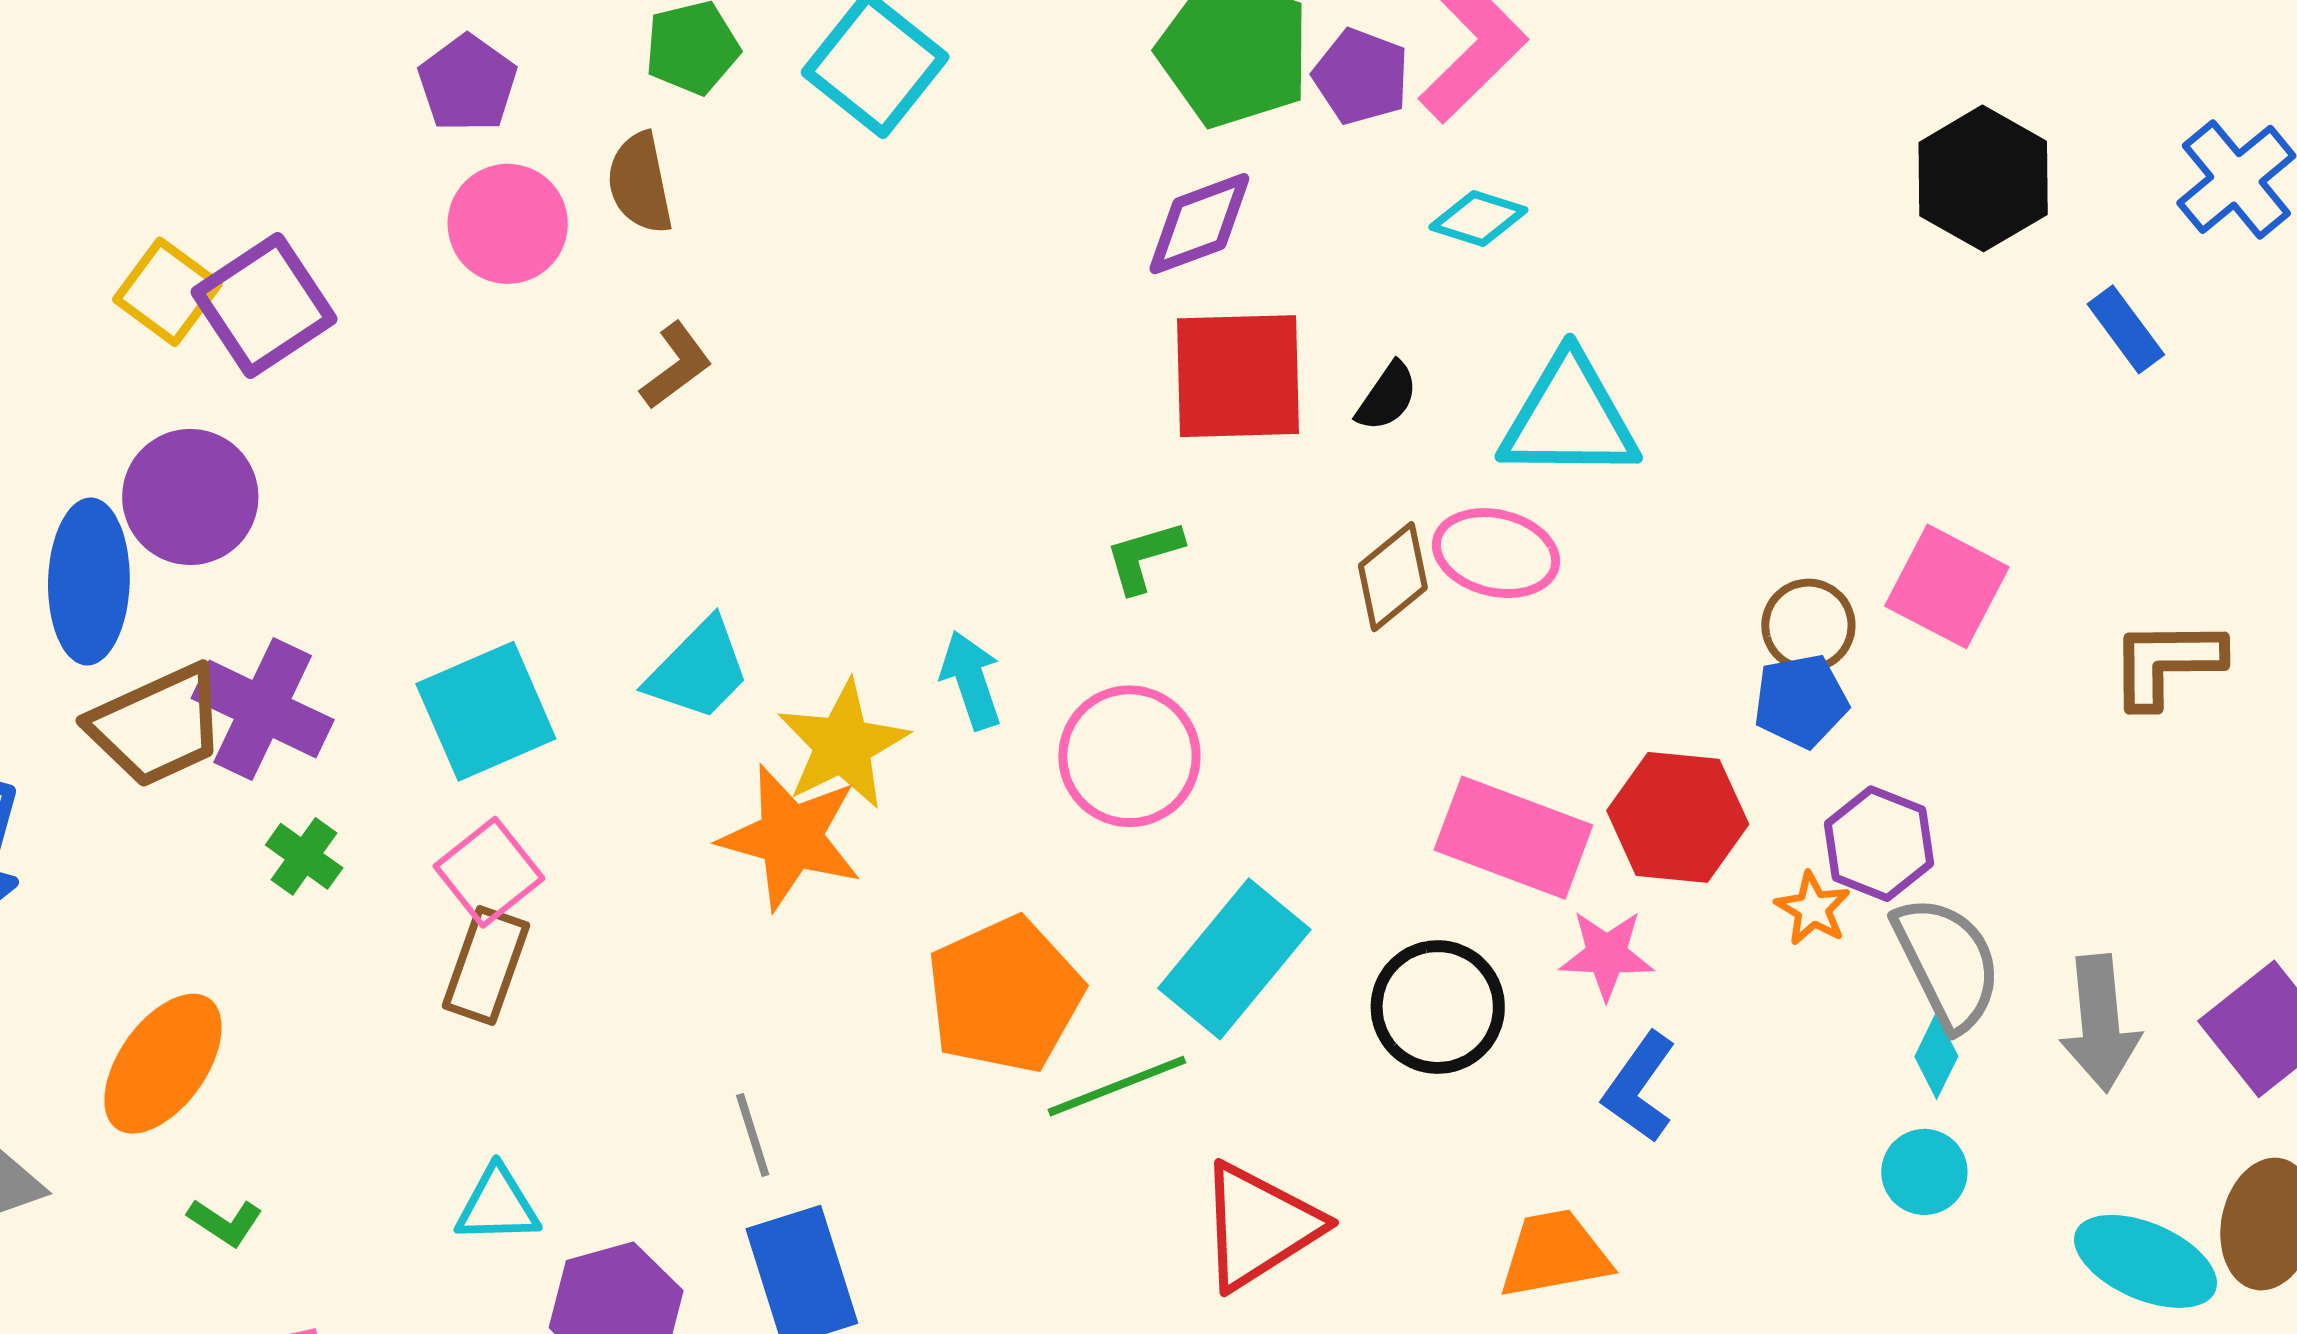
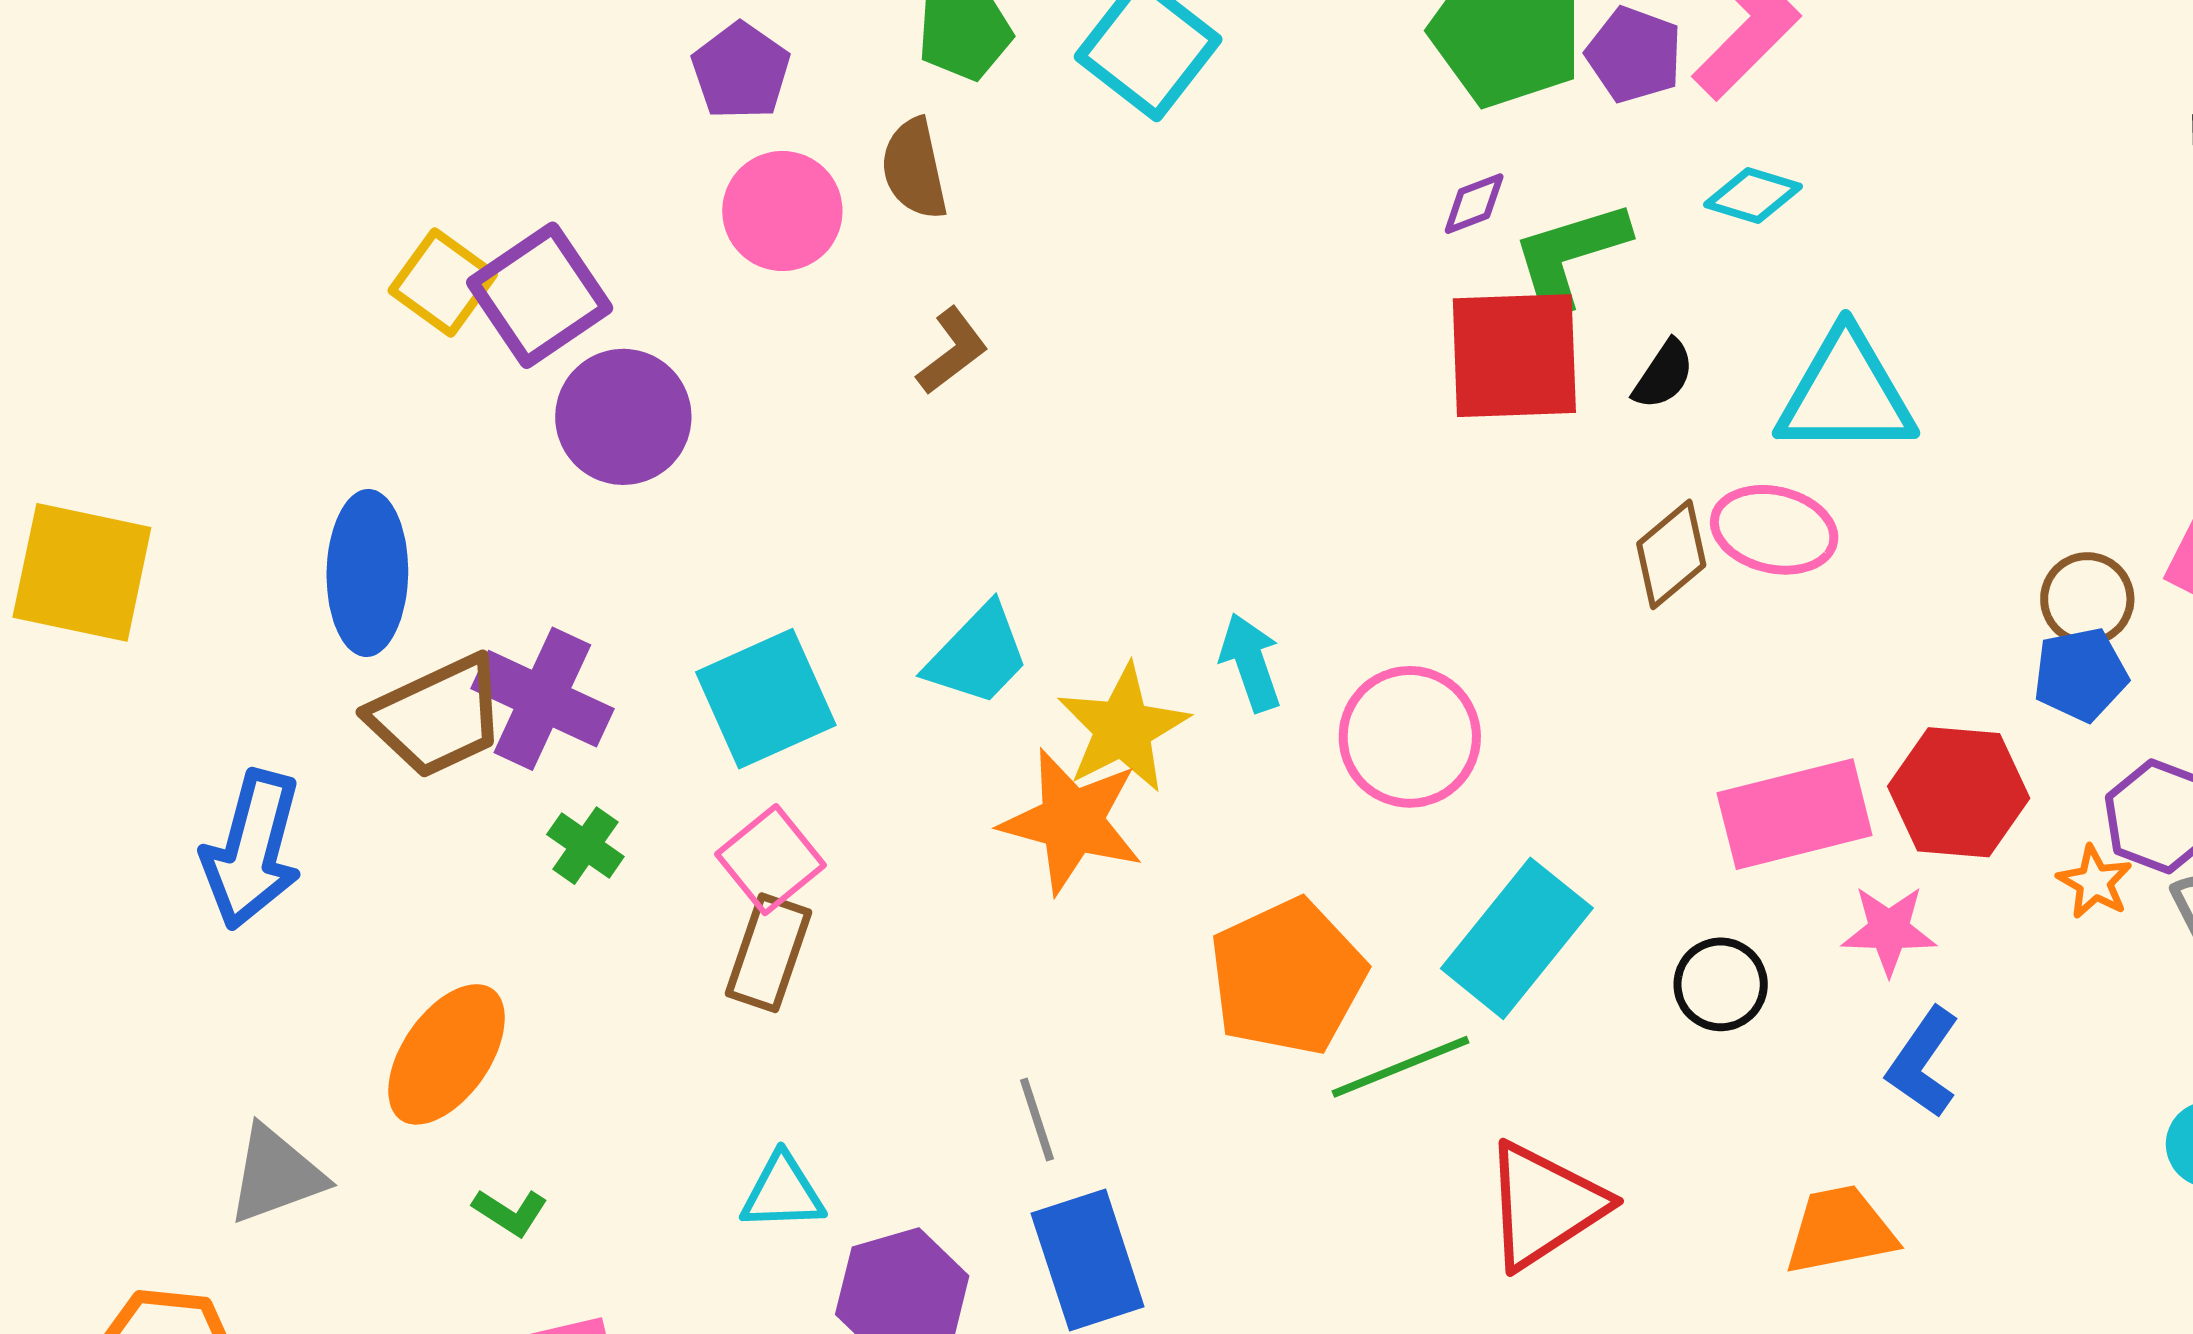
purple diamond: (1199, 224) -> (1474, 204), size x0.6
purple circle: (190, 497) -> (623, 417), moved
green L-shape: (1144, 556) -> (1570, 255), moved, size x1.5
pink rectangle: (1513, 838) -> (1795, 814), turned -34
black circle: (1438, 1007) -> (1721, 984), size x0.7

